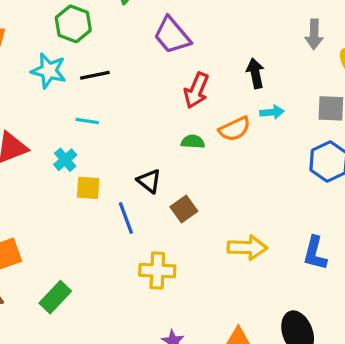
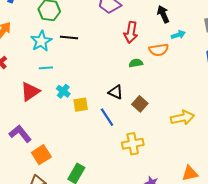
cyan star: (49, 71) -> (41, 41), turned -30
black line: (95, 75) -> (69, 37), turned 30
cyan line: (87, 121) -> (46, 68), moved
orange semicircle: (235, 129) -> (159, 50), turned 30

